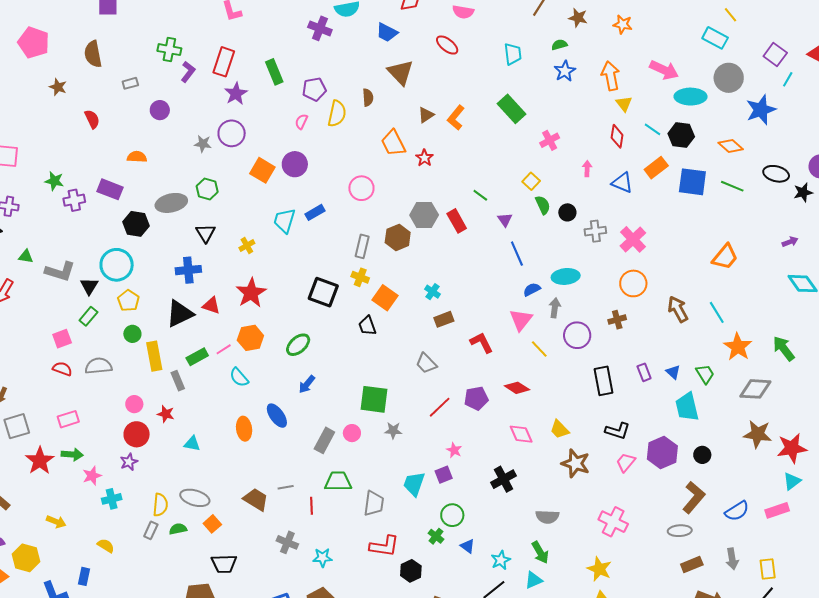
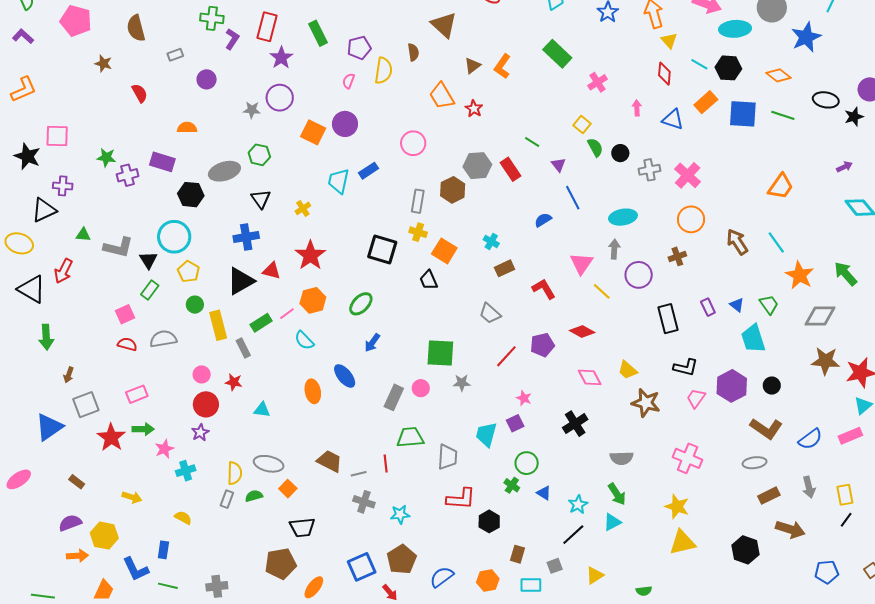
blue semicircle: (532, 289) -> (543, 220), moved
gray line: (286, 487) -> (359, 474), moved
brown L-shape: (694, 497) -> (766, 429), turned 88

